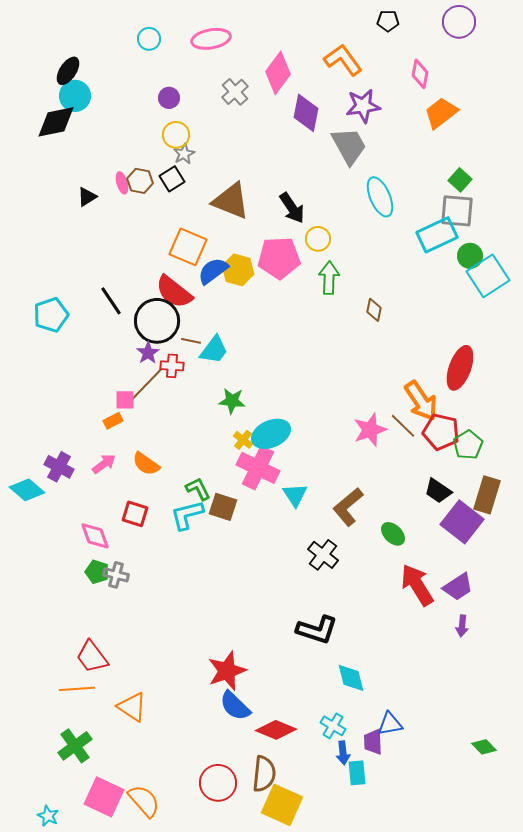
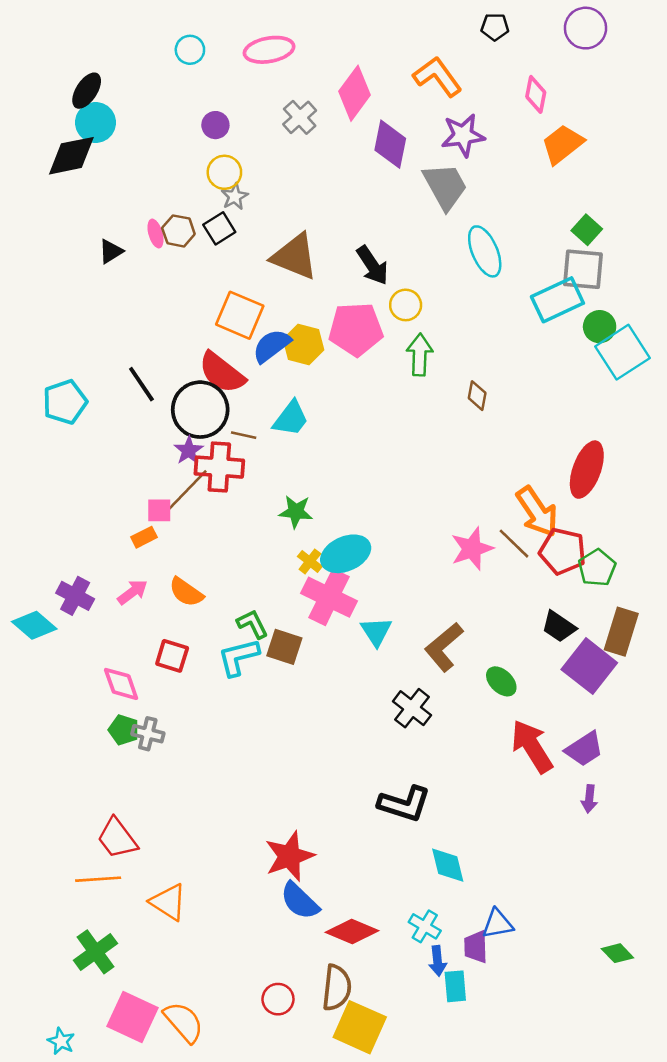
cyan trapezoid: (214, 350) -> (291, 419), moved
red cross: (172, 366) -> (219, 467), size x1.6
red circle: (218, 783) -> (278, 999), size x0.7

